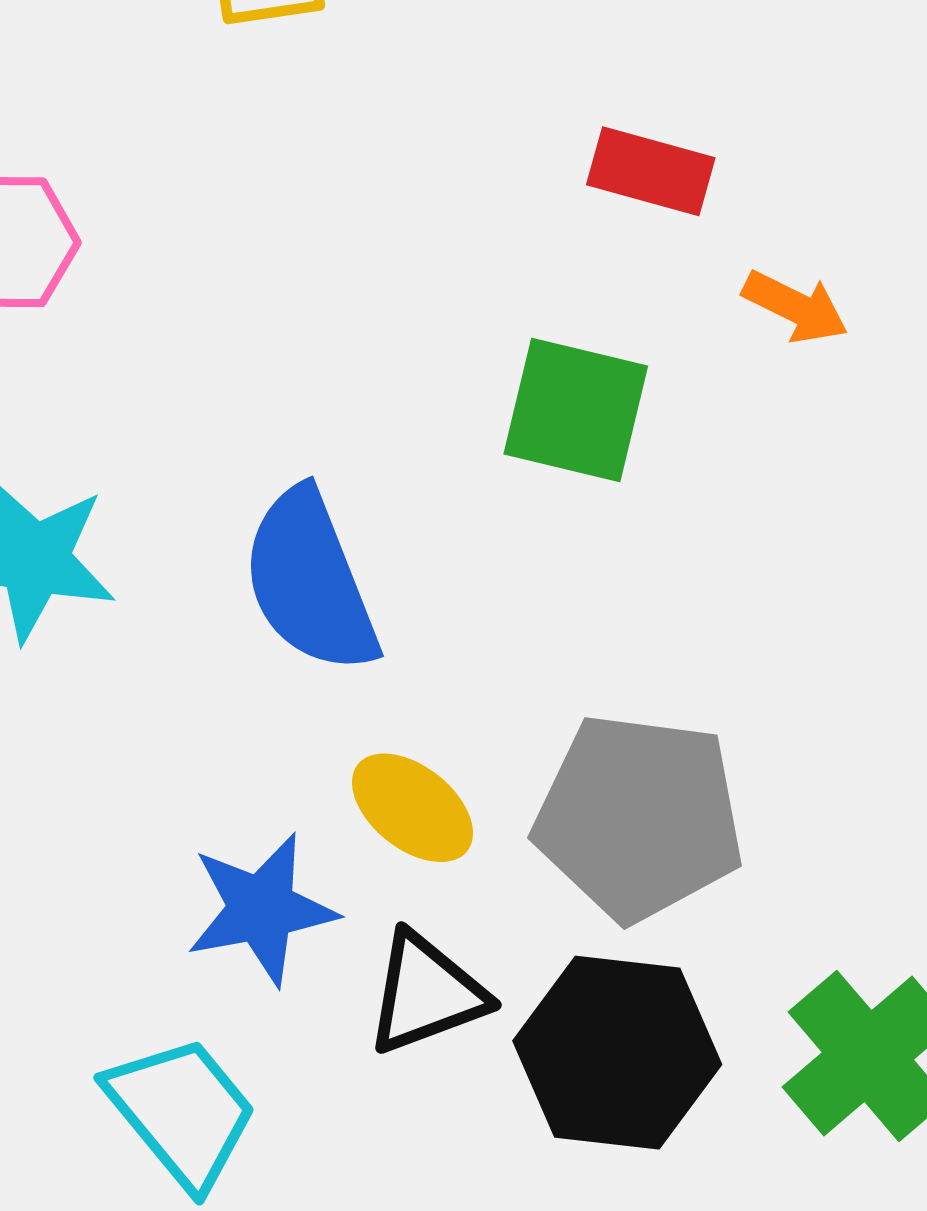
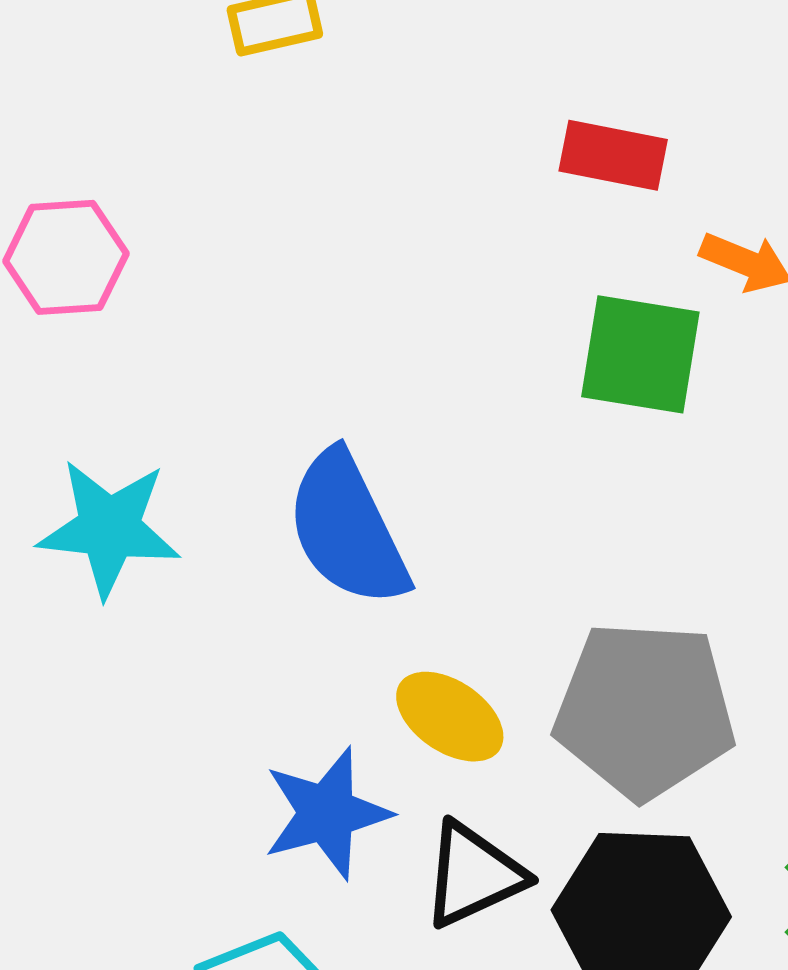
green square: (576, 410) -> (640, 354), moved

